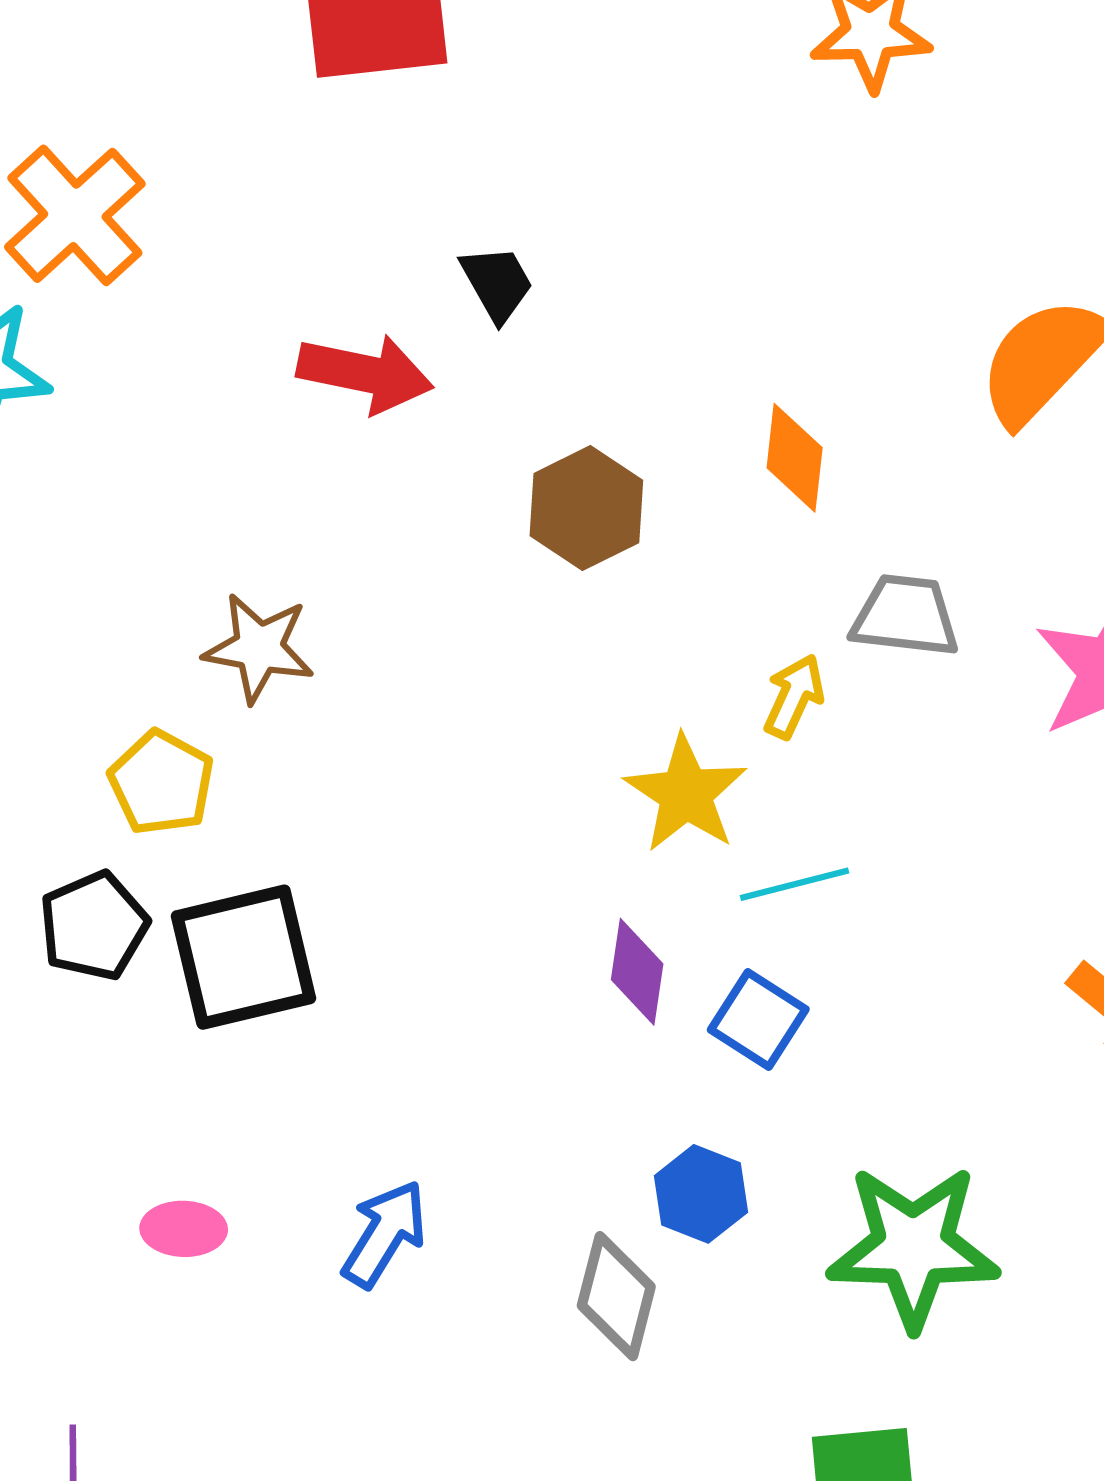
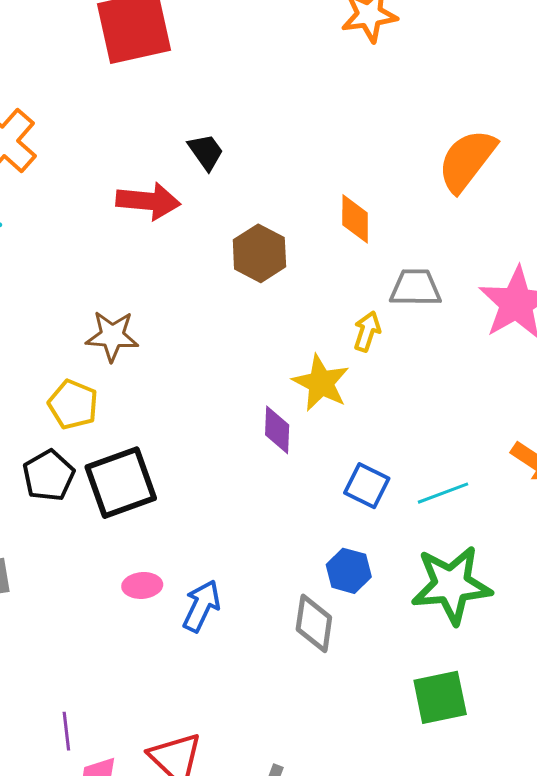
cyan line: (795, 884) -> (443, 493), moved
purple diamond: (637, 972) -> (277, 430), moved
pink ellipse: (184, 1229) -> (142, 585), moved

